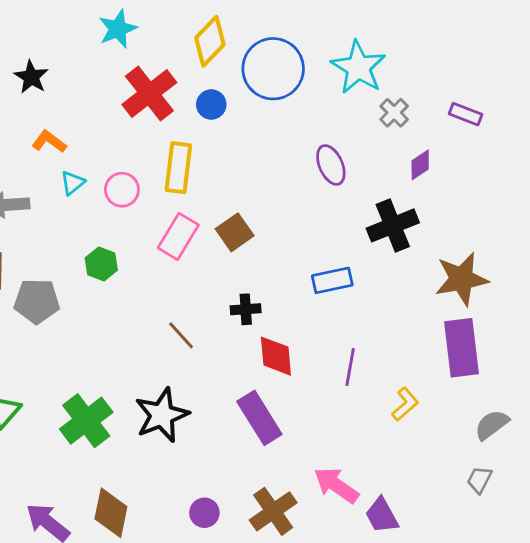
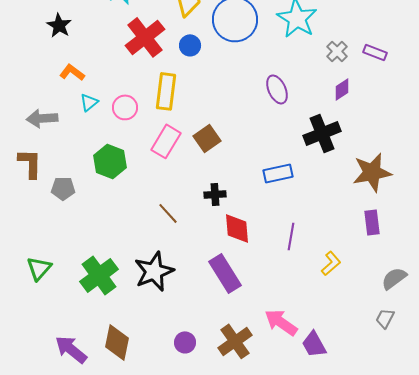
gray cross: (394, 113) -> (337, 51), moved
green hexagon: (101, 264) -> (110, 161), size x1.4
gray pentagon: (37, 301) -> (63, 188), size x0.7
purple rectangle: (461, 348) -> (372, 222), size x0.6

